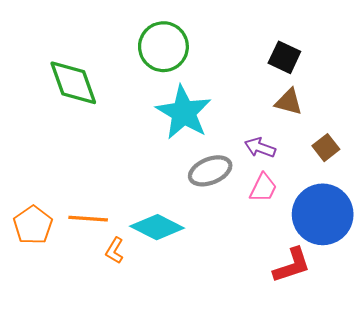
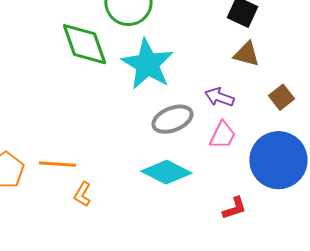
green diamond: (73, 83) -> (84, 44), moved
cyan diamond: (157, 227) -> (166, 172), moved
red L-shape: (292, 265) -> (234, 208), moved, size x0.7

